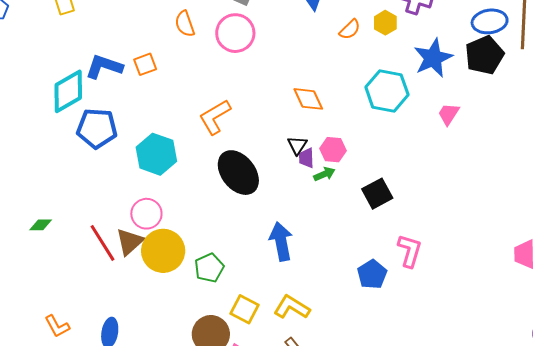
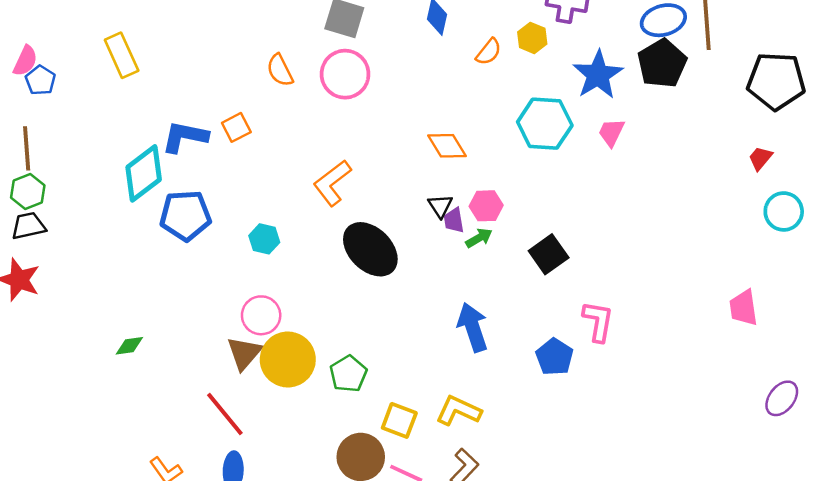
pink trapezoid: (449, 114) -> (611, 132), moved
cyan hexagon: (156, 154) -> (264, 239), size x0.6
blue arrow: (281, 241) -> (473, 327), moved
red line: (103, 243) -> (225, 414), moved

